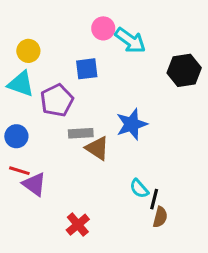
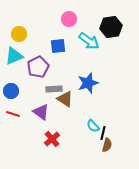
cyan arrow: (130, 40) -> (89, 41), moved
black hexagon: (184, 70) -> (111, 27), moved
cyan triangle: (21, 84) -> (14, 56), turned -42
purple triangle: (34, 184) -> (41, 112), moved
red cross: (78, 225) -> (52, 139), moved

